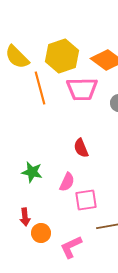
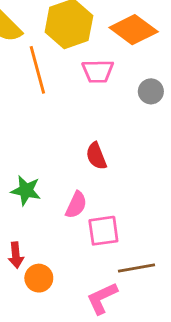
pink trapezoid: (82, 89) -> (98, 71), size x0.7
pink L-shape: (71, 247) -> (102, 298), moved

